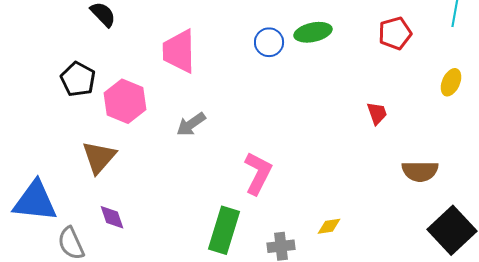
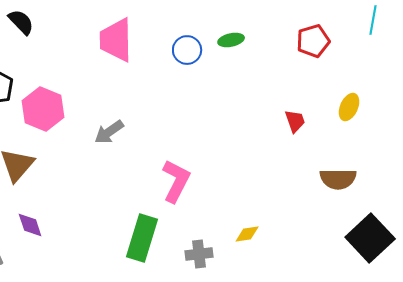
green ellipse: (313, 32) -> (231, 40), size x0.7
pink trapezoid: (179, 51) -> (116, 40), moved
yellow ellipse: (451, 82) -> (349, 107), moved

